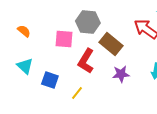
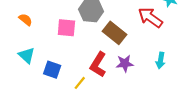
red L-shape: (86, 61) -> (98, 65), moved

